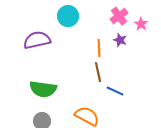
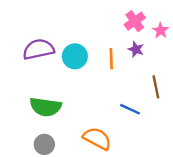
cyan circle: (68, 16) -> (75, 56), moved
brown line: (98, 72) -> (156, 87), moved

